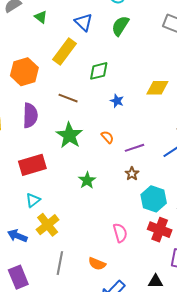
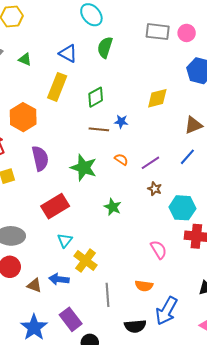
brown line: (68, 98) -> (99, 129), moved

